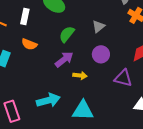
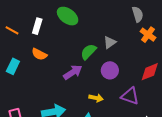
green semicircle: (67, 34) -> (88, 52), moved
yellow arrow: (80, 76) -> (96, 98), moved

